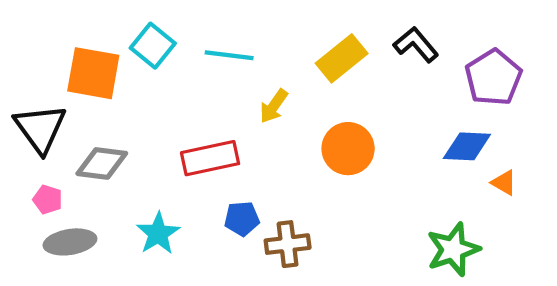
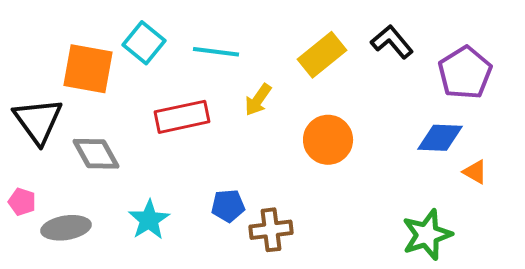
red rectangle: (210, 158) -> (182, 117), moved
gray diamond: (102, 163) -> (96, 154), turned 54
pink pentagon: (48, 200) -> (22, 202), moved

